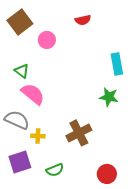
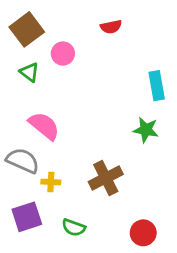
green triangle: (22, 71) -> (29, 72), moved
green semicircle: (55, 170) -> (74, 227), turned 42

